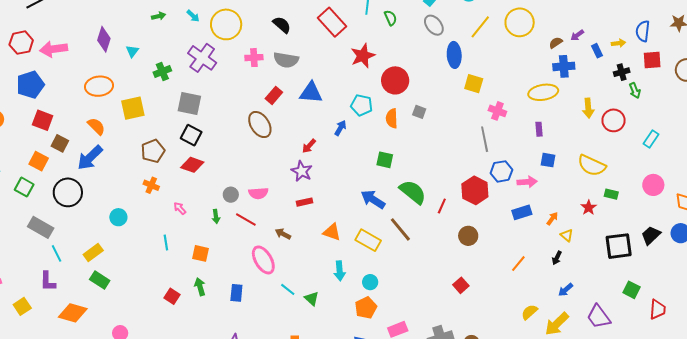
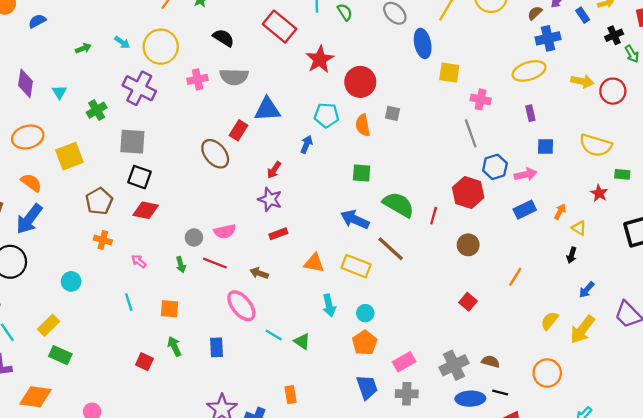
red rectangle: (274, 95) -> (238, 130), moved
yellow arrow: (588, 108) -> (582, 81), turned -66
orange line: (518, 264) -> (515, 277), moved

